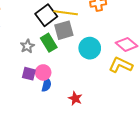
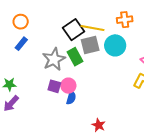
gray star: (27, 46) -> (54, 59), size x1.6
cyan circle: (90, 48) -> (115, 45), moved
red star: (75, 98) -> (99, 125), moved

